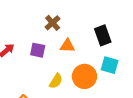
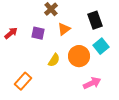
orange triangle: (67, 46) -> (64, 29), turned -40
cyan square: (110, 65) -> (101, 46), turned 35

